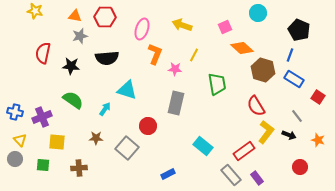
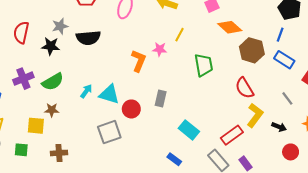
gray star: (80, 36) -> (60, 26), moved
orange L-shape: (155, 54) -> (139, 61), moved
cyan triangle: (127, 90) -> (109, 94), moved
green semicircle: (73, 100) -> (53, 82), turned 115
gray rectangle: (176, 103) -> (161, 98), moved, size x0.7
purple cross: (42, 117) -> (23, 79), moved
black arrow: (289, 135) -> (279, 127), moved
brown star: (96, 138) -> (52, 110), moved
gray square: (127, 148) -> (109, 132), turned 30
blue rectangle: (168, 174) -> (174, 159), moved, turned 64

